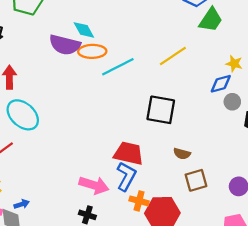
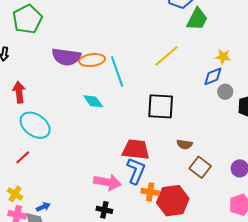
cyan diamond: (84, 30) -> (93, 101), moved
cyan line: (118, 67) -> (117, 71), turned -76
brown square: (196, 180) -> (200, 167), turned -30

